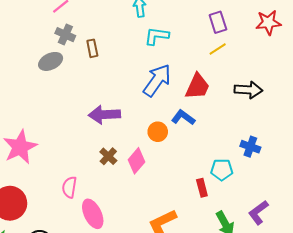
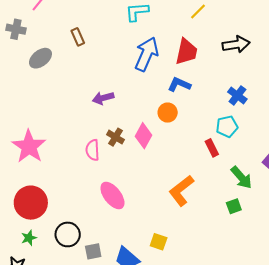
gray cross: (65, 35) -> (16, 29), moved
purple arrow: (104, 115) -> (103, 98), size x0.7
orange circle: (158, 132) -> (168, 113), moved
blue cross: (250, 147) -> (237, 95), moved, turned 30
pink semicircle: (69, 187) -> (93, 150), moved

